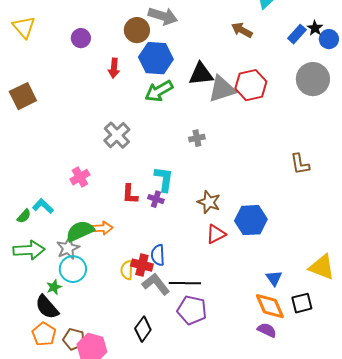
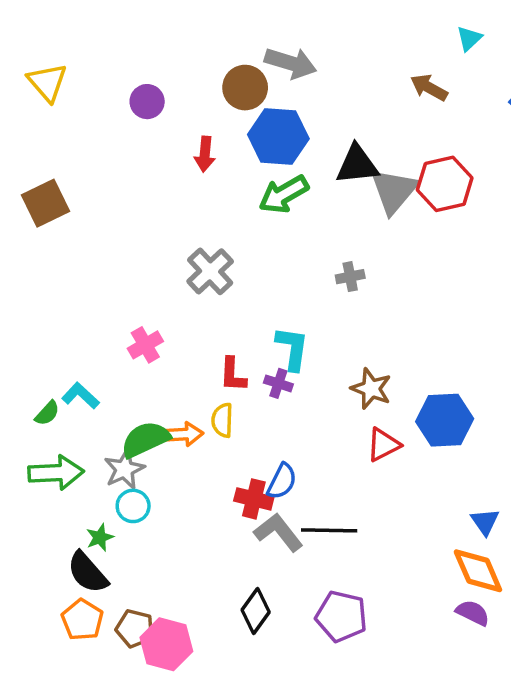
gray triangle: (222, 89) -> (394, 191), turned -32
blue semicircle: (158, 255) -> (282, 481), turned -150
cyan circle: (73, 269) -> (133, 506), size x0.7
yellow semicircle: (127, 270) -> (222, 420), moved
purple pentagon: (192, 310) -> (341, 616), moved

